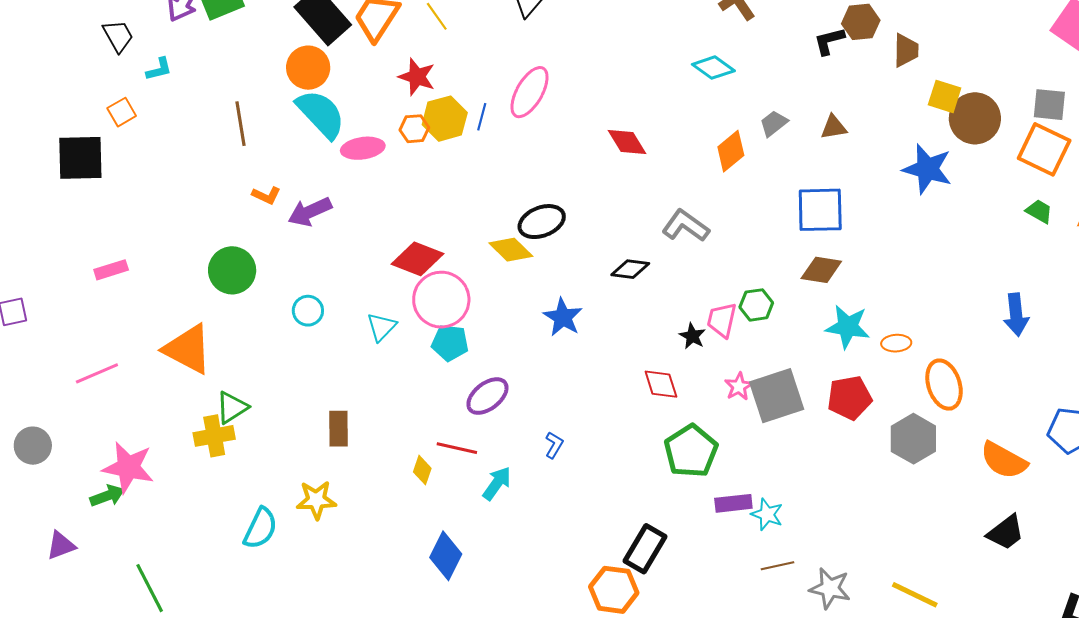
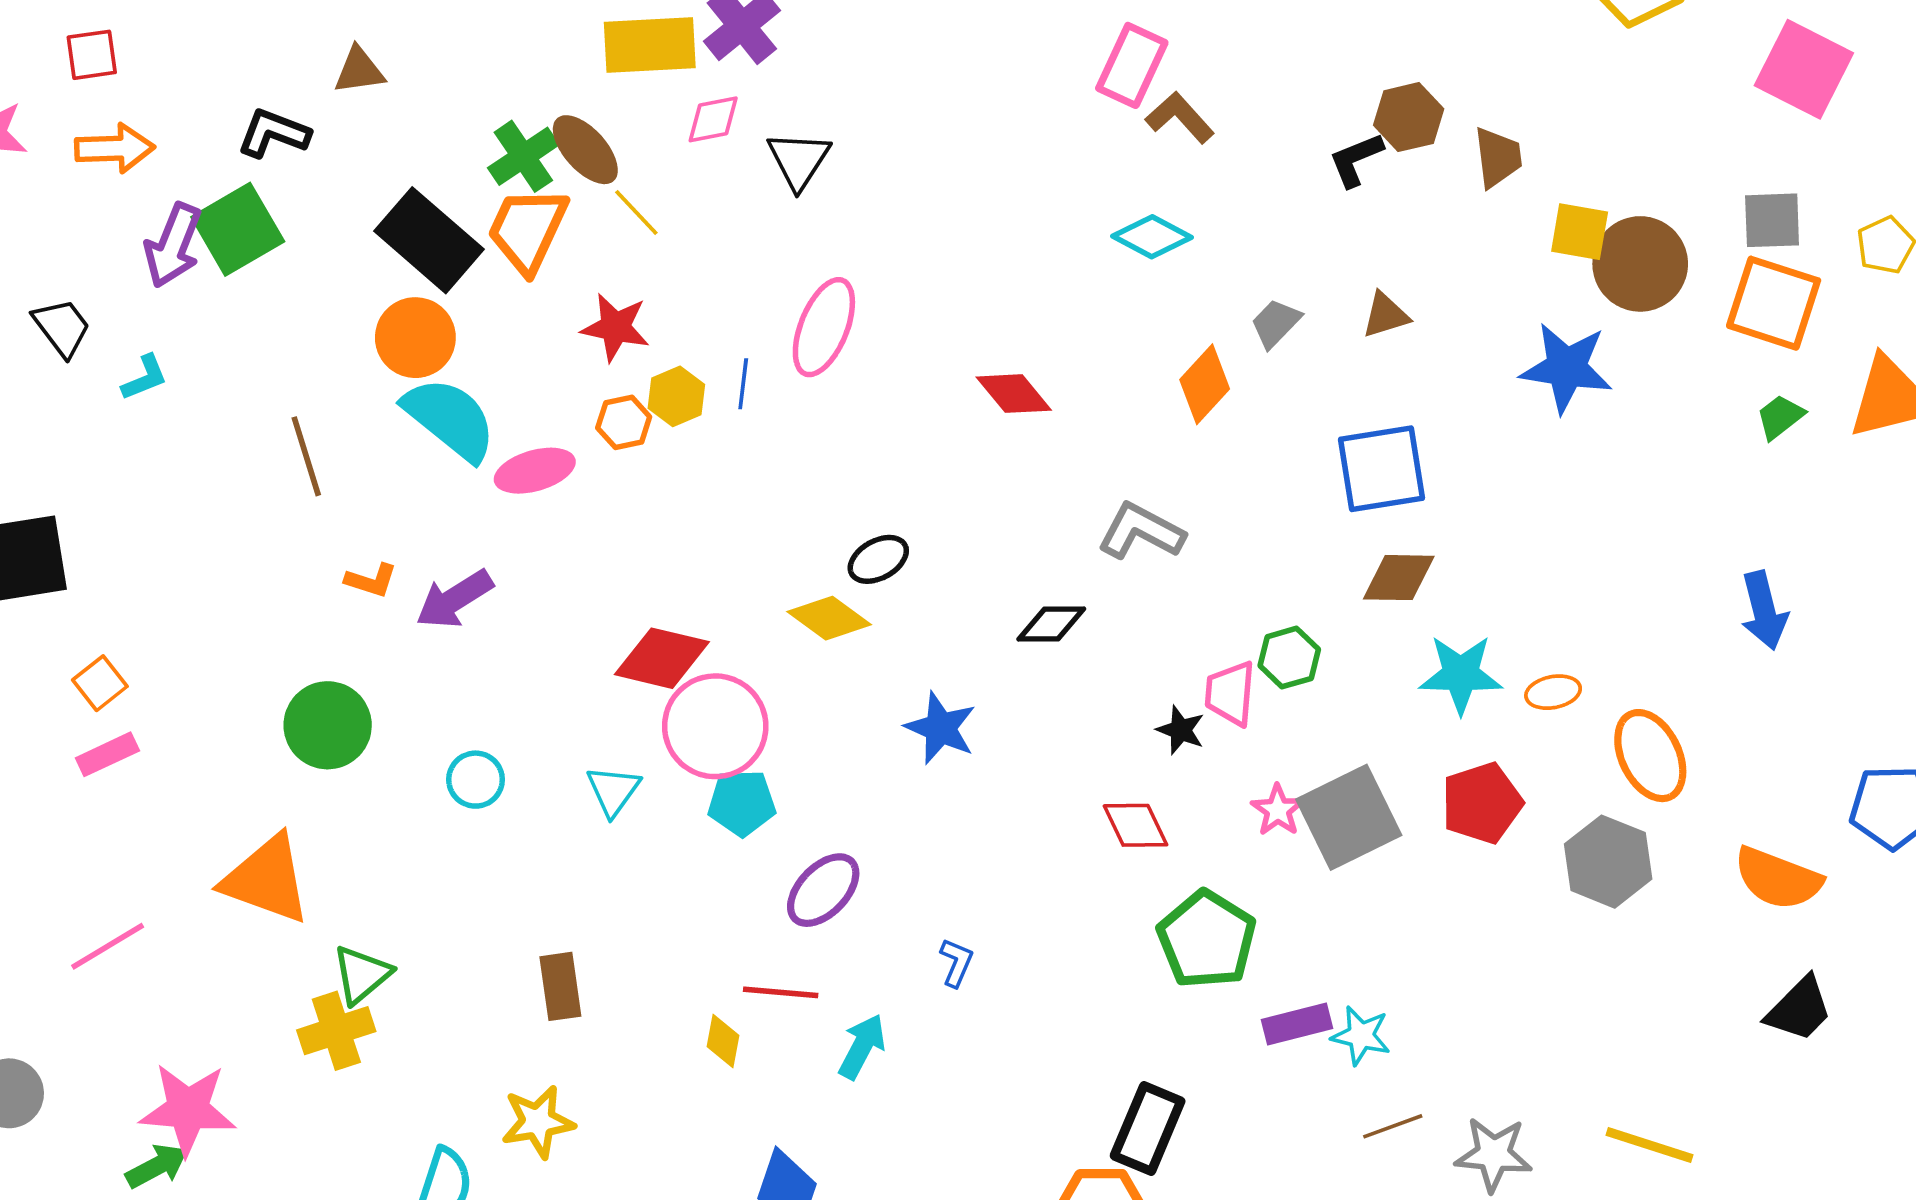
orange square: (122, 112) -> (100, 683), moved
yellow hexagon: (445, 119) -> (676, 396), size x0.7
green trapezoid: (1039, 211) -> (1780, 417), turned -60
black ellipse: (542, 222) -> (878, 559), size x0.7

